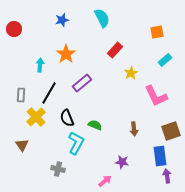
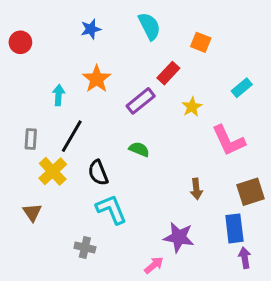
orange square: (157, 32) -> (201, 42), moved, turned 32
purple rectangle: (82, 83) -> (141, 101), moved
green semicircle: (95, 125) -> (139, 149), moved
cyan L-shape: (76, 143) -> (111, 209), turned -50
purple star: (122, 162) -> (179, 237), size x1.5

